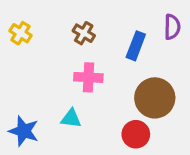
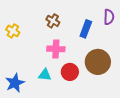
yellow cross: (21, 33) -> (13, 31), moved
blue star: (24, 131) -> (15, 83), turned 30
red circle: (136, 134) -> (70, 72), moved

